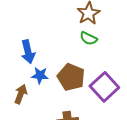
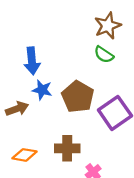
brown arrow: (21, 94) -> (17, 109), turned 42

